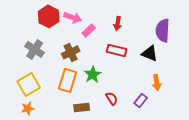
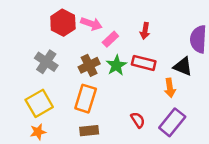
green star: (93, 74) -> (116, 65), moved
orange arrow: (157, 82) -> (170, 88), moved
purple rectangle: (141, 100) -> (172, 122), size x1.6
brown rectangle: (82, 107) -> (89, 131), moved

